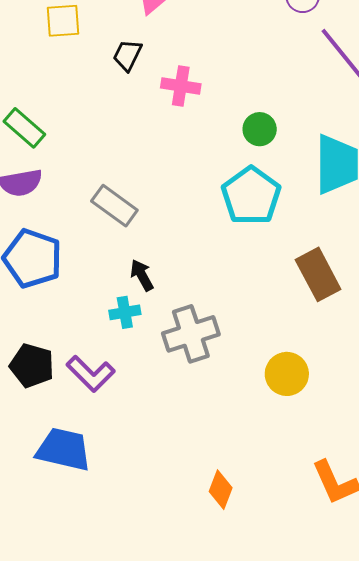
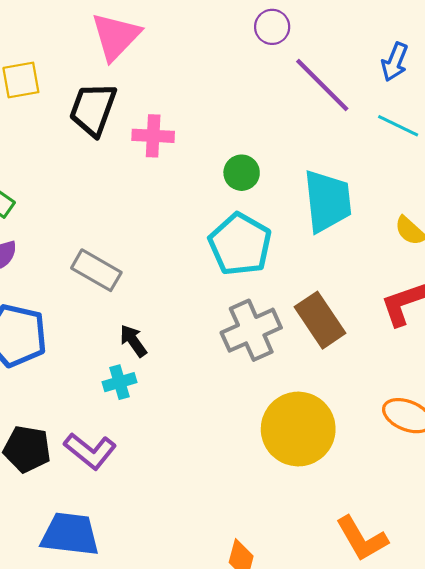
black trapezoid: (127, 55) -> (93, 109), size x1.6
gray cross: (191, 334) -> (251, 330), moved
yellow circle: (287, 374) -> (298, 429), size x1.6

